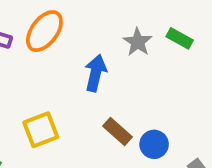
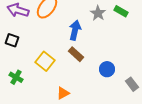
yellow square: (41, 130) -> (45, 61), turned -30
brown rectangle: (118, 132) -> (76, 54), moved

